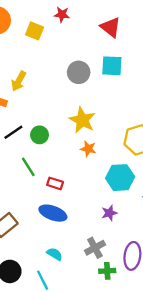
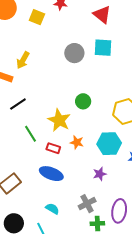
yellow star: (82, 120) -> (59, 120), moved
green circle: (40, 135) -> (83, 101), moved
orange star: (88, 149) -> (77, 142), moved

